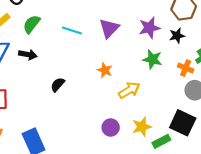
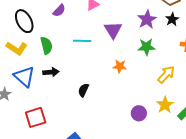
green semicircle: (32, 24) -> (46, 45), turned 144
green star: (152, 59) -> (146, 47), moved
yellow arrow: (129, 90) -> (166, 74), moved

